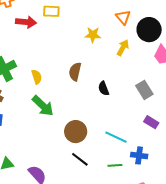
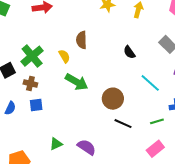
brown semicircle: (75, 72) -> (81, 40), moved
cyan line: (116, 137) -> (150, 83), moved, turned 30

